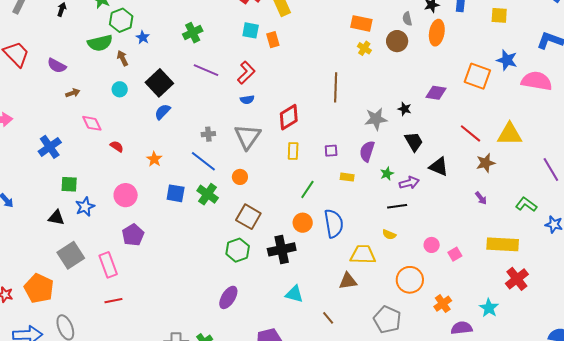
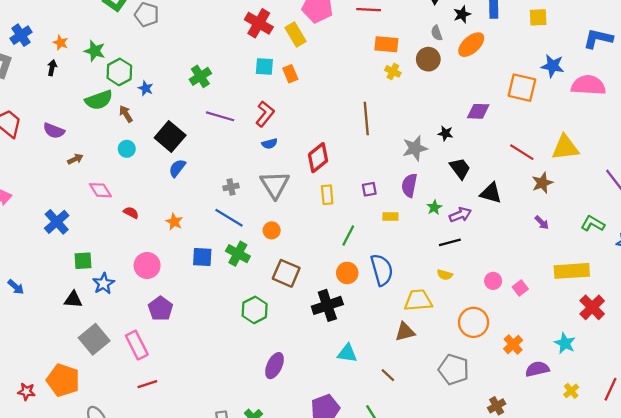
orange ellipse: (437, 33) -> (471, 45), turned 45
green hexagon: (238, 250) -> (255, 310), moved

